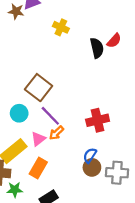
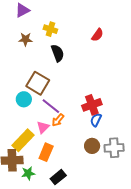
brown star: (16, 11) -> (25, 39), moved
black semicircle: (97, 48) -> (58, 53), moved
cyan circle: (19, 113) -> (24, 99), moved
blue semicircle: (90, 155) -> (96, 120), moved

